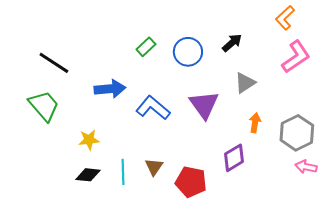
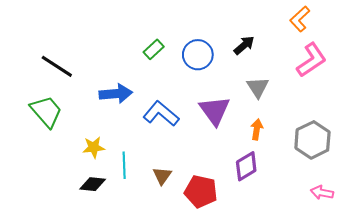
gray triangle: (245, 83) -> (258, 87), turned -30
orange arrow: (255, 123) -> (257, 129), moved
pink arrow: (306, 167) -> (322, 193), moved
cyan line: (123, 172) -> (124, 165), moved

